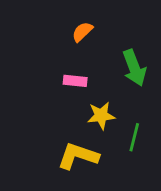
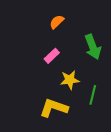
pink rectangle: (75, 81) -> (52, 56), turned -49

